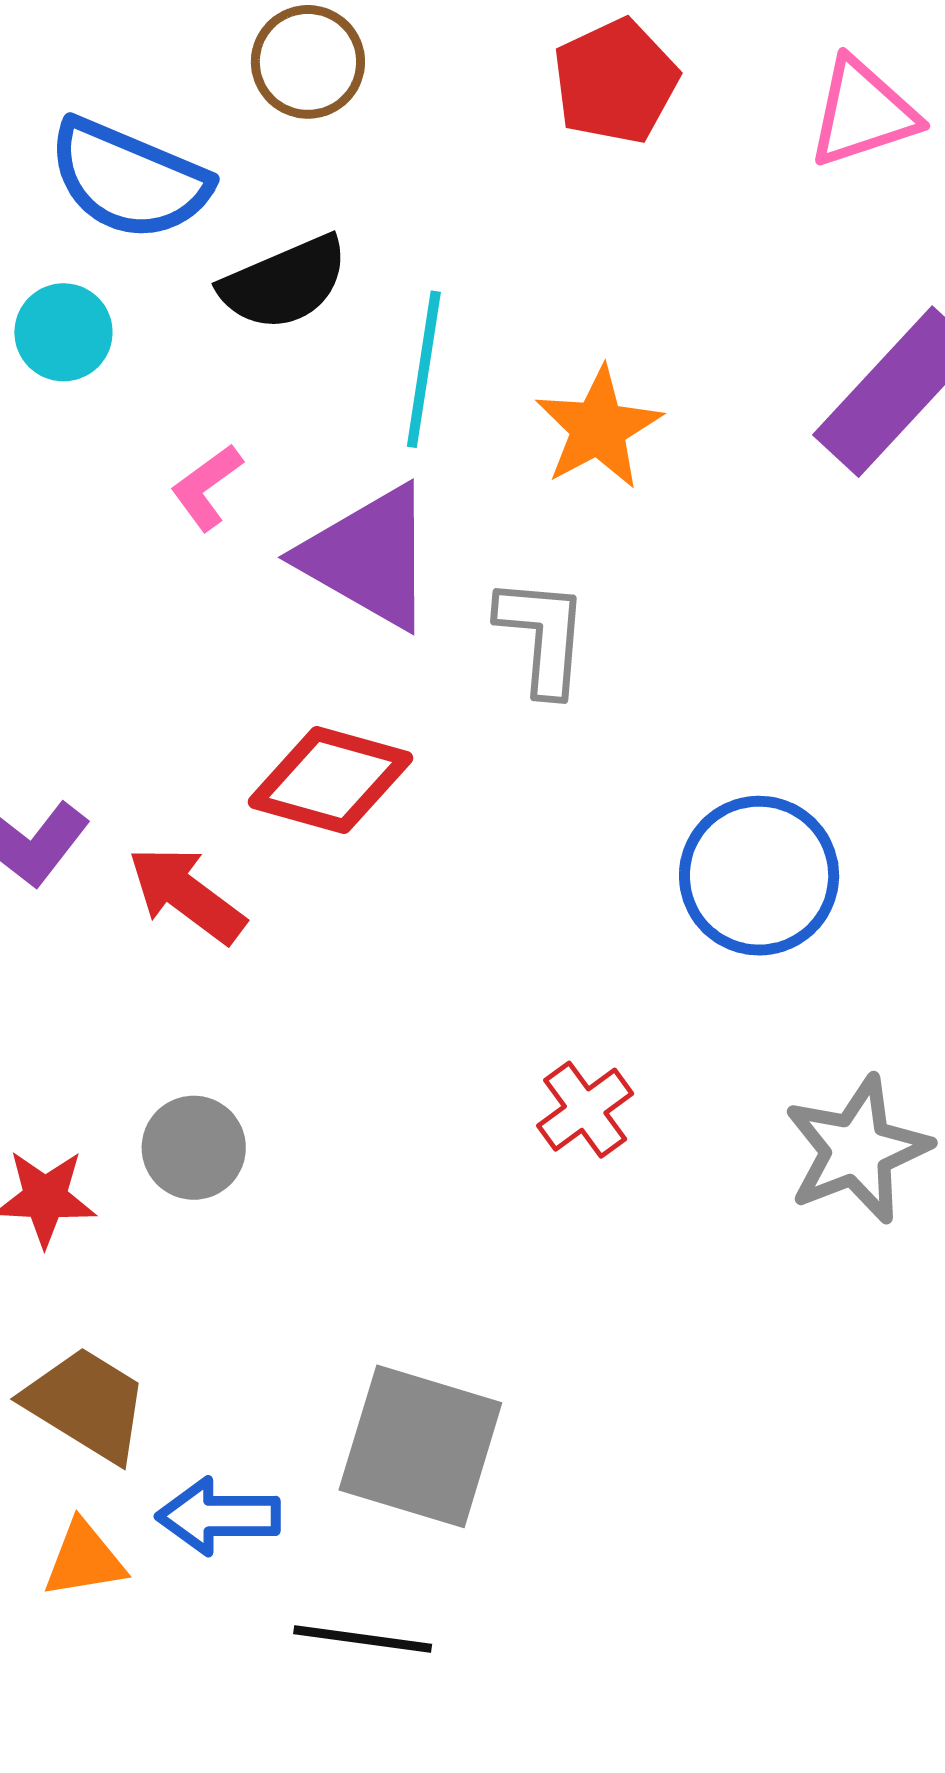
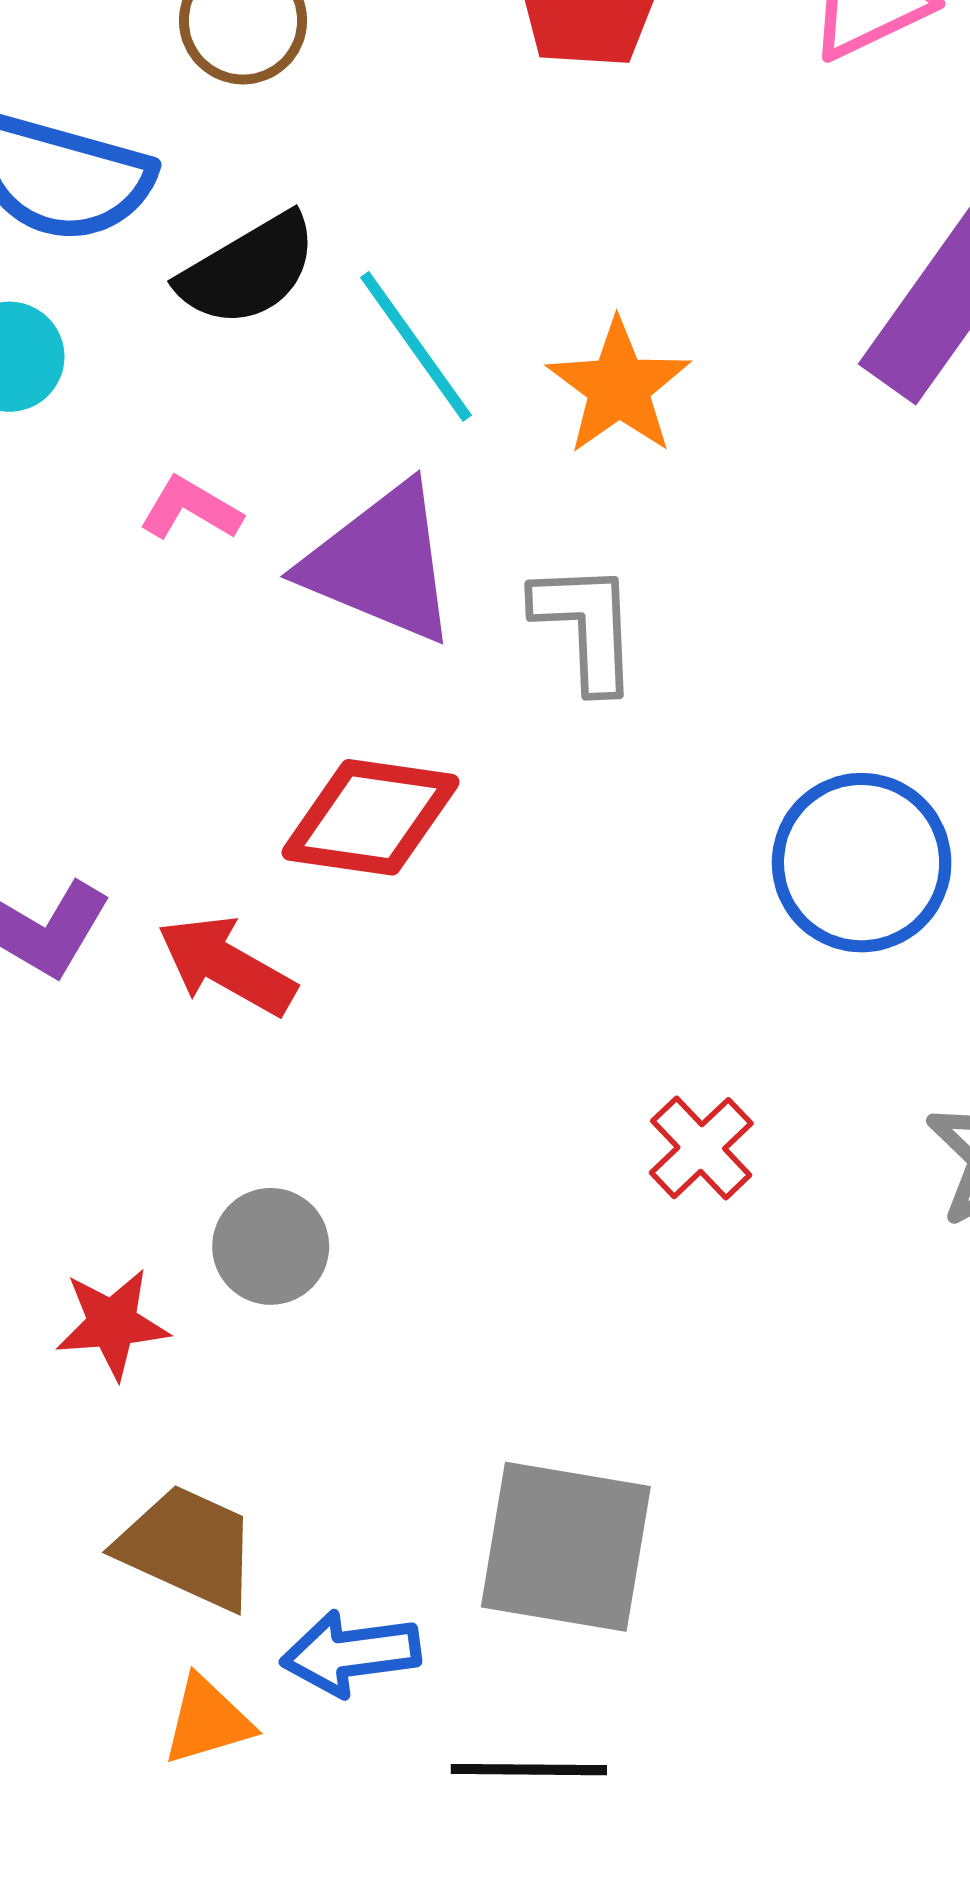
cyan line: (424, 369) -> (416, 346), turned -37
pink L-shape: (207, 487) -> (191, 509), turned 74

